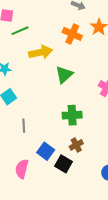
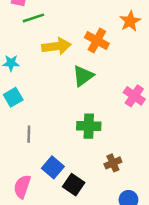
orange cross: (72, 34) -> (97, 40), moved
brown cross: (76, 145) -> (113, 163), moved

